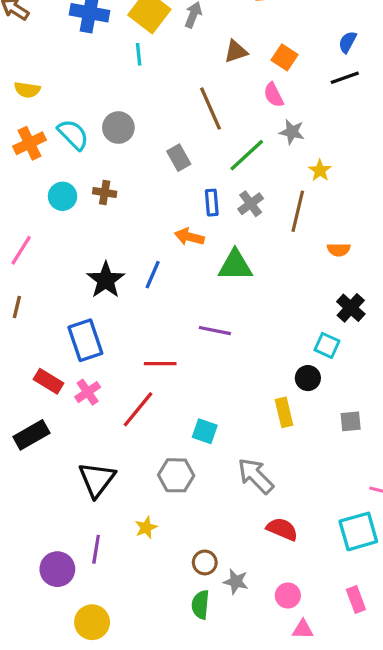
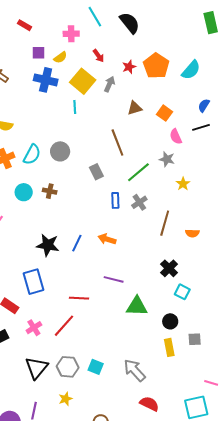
pink semicircle: (274, 95) -> (176, 136), moved
cyan semicircle: (73, 135) -> (32, 154), turned 70
brown line: (298, 211) -> (165, 223), moved
orange arrow: (189, 237) -> (107, 239), moved
green triangle: (235, 265) -> (137, 306), moved
black star: (106, 280) -> (48, 245), turned -30
black cross: (351, 308) -> (169, 268), moved
black circle: (308, 378) -> (170, 321), moved
pink cross: (88, 392) -> (34, 328), moved
yellow rectangle: (284, 412) -> (169, 347), moved
cyan square: (205, 431) -> (96, 367), moved
gray hexagon: (176, 475) -> (68, 367), moved

